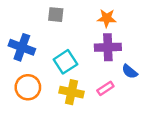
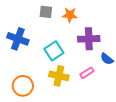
orange star: (107, 18) -> (70, 15), moved
orange circle: (28, 87) -> (23, 86), moved

